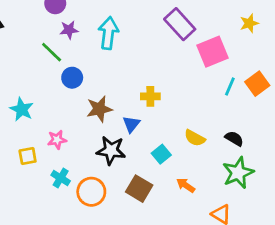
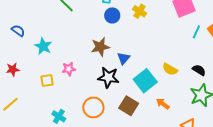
blue circle: (72, 78) -> (112, 15), moved
yellow cross: (150, 96) -> (140, 11), moved, turned 32
cyan square: (161, 154) -> (145, 81), size x1.6
cyan cross: (61, 178) -> (59, 116), moved

